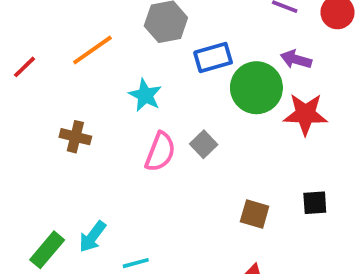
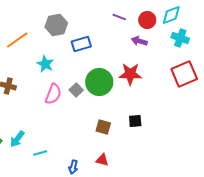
purple arrow: (296, 59) -> (139, 41), moved
green circle: (256, 88) -> (99, 82), moved

